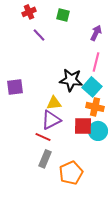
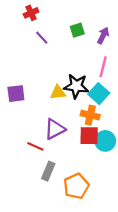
green square: (63, 15) -> (77, 30), moved, turned -32
yellow triangle: (54, 103) -> (58, 93), moved
orange cross: (95, 107) -> (90, 115), moved
red line: (43, 137) -> (35, 146), moved

